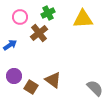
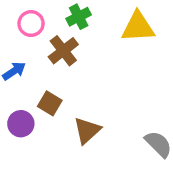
brown triangle: (53, 80) -> (87, 130), turned 42
brown square: (31, 87) -> (50, 103), moved

